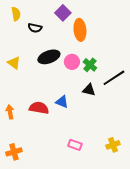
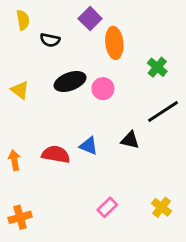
green cross: (90, 65) -> (157, 67), moved
black triangle: (89, 90) -> (130, 140), moved
pink rectangle: (75, 145) -> (107, 207), turned -64
yellow cross: (113, 145) -> (162, 207), turned -32

